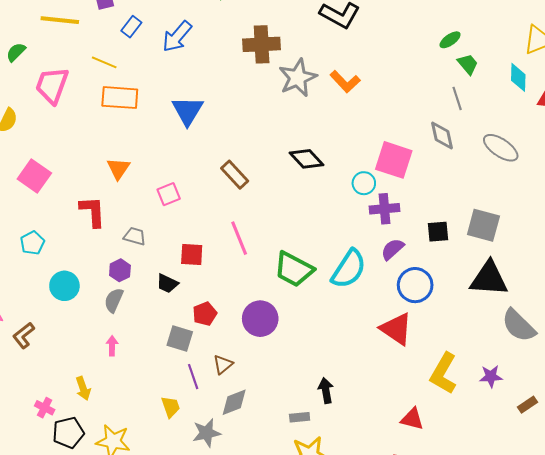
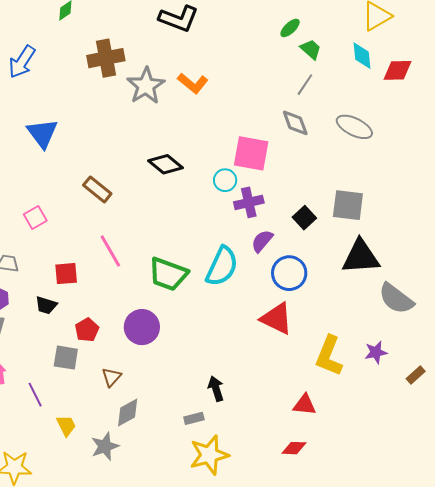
gray line: (457, 98) -> (305, 85), turned 60
black square: (438, 232) -> (304, 218), turned -30
purple line: (193, 377) -> (35, 395), moved

